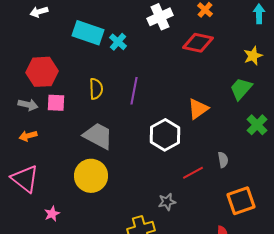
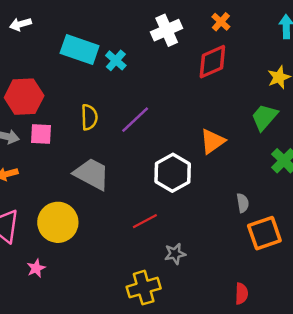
red diamond: (198, 43) -> (212, 62), turned -36
purple line: (134, 91) -> (135, 120), turned 36
red line: (193, 173) -> (145, 221), moved
yellow circle: (91, 176) -> (58, 222), moved
orange square: (241, 201) -> (264, 233), moved

